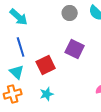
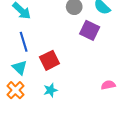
purple square: (75, 49) -> (90, 30), moved
orange cross: (13, 94) -> (15, 90), turned -30

